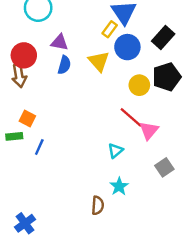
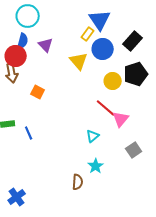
purple triangle: (60, 42) -> (46, 45), turned 35
blue semicircle: (64, 65) -> (23, 41), moved
orange square: (27, 118) -> (38, 92), moved
blue line: (39, 147) -> (29, 133), turned -48

